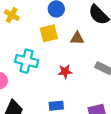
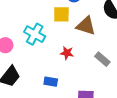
brown triangle: (77, 38) -> (86, 26), size x1.5

